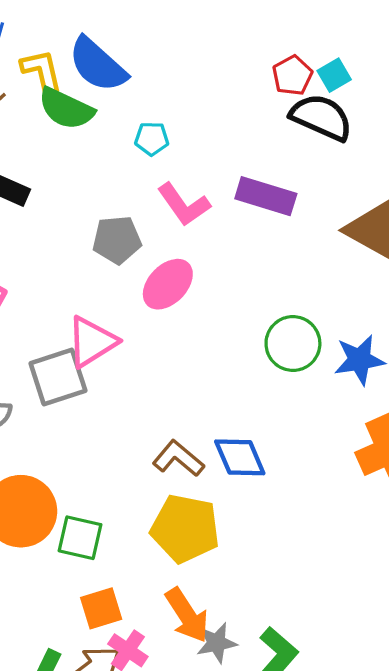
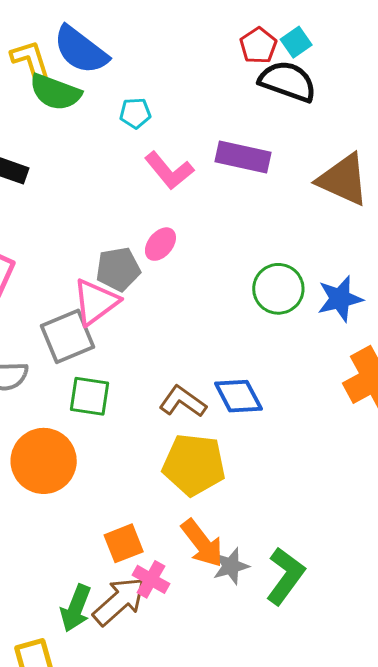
gray pentagon: (117, 240) -> (118, 269), moved
pink ellipse: (168, 284) -> (160, 244), size x0.7
green square: (80, 538) -> (89, 396), moved

